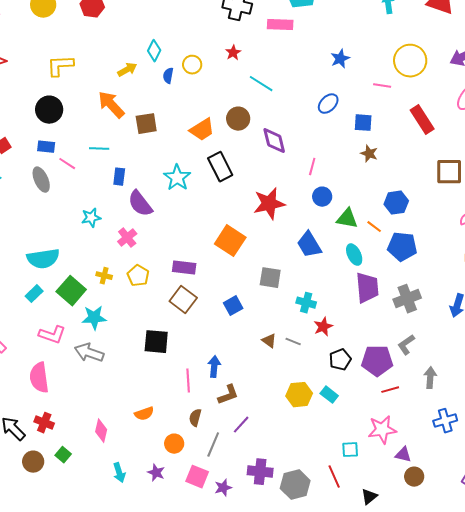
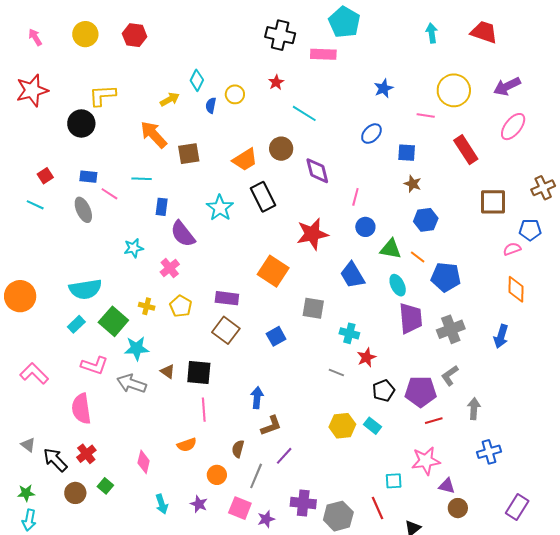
black circle: (49, 110) -> (81, 123), moved
blue hexagon: (396, 203) -> (426, 220), moved
brown triangle: (269, 341) -> (168, 371), moved
pink line: (188, 381) -> (204, 410), moved
red cross: (44, 423) -> (86, 454), turned 30

